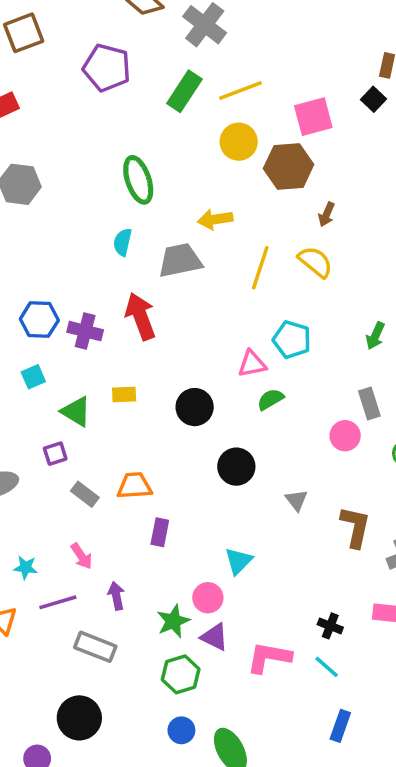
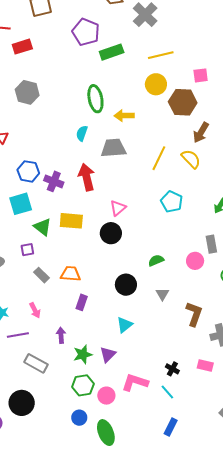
green rectangle: (184, 91) -> (112, 52), moved, turned 30
pink square: (313, 117) -> (201, 75), size x0.7
brown arrow: (327, 214) -> (201, 133), size x1.5
yellow arrow: (215, 219) -> (124, 116), moved
pink triangle: (252, 364) -> (118, 208), moved, turned -36
cyan square: (33, 377) -> (21, 204), size x1.6
yellow rectangle: (124, 395) -> (71, 221), size x1.6
green semicircle: (270, 399) -> (156, 260), moved
black circle: (236, 467) -> (126, 285), moved
purple arrow: (116, 596) -> (61, 335), moved
pink circle: (208, 598) -> (106, 396), moved
purple triangle: (215, 637) -> (108, 354), moved, turned 42

